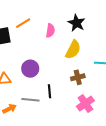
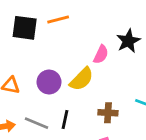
pink semicircle: (50, 31) -> (101, 54), moved
yellow semicircle: (73, 50) -> (82, 79), moved

